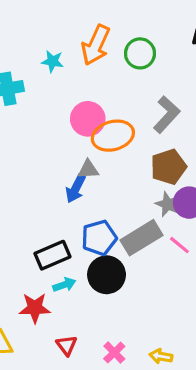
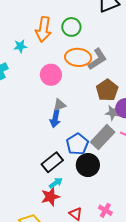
gray L-shape: (167, 114) -> (97, 59), turned 30
orange ellipse: (113, 136) -> (78, 57), moved, turned 35
cyan arrow: (64, 285) -> (56, 183), moved

